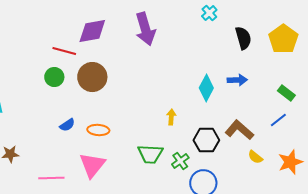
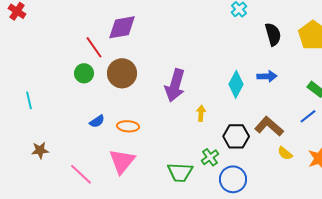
purple arrow: (145, 29) -> (175, 85), moved, turned 32
red line: (64, 51) -> (94, 47), turned 40
green trapezoid: (150, 154) -> (180, 172), moved
pink line: (51, 178) -> (81, 174), turned 45

